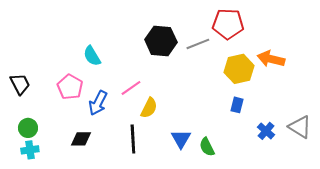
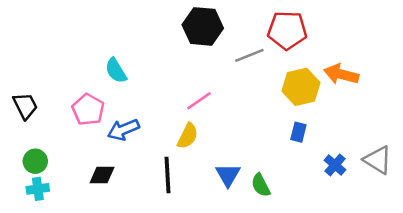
black hexagon: (161, 41) -> (203, 26), moved
pink line: (131, 88) -> (199, 101), moved
blue arrow: (98, 103) -> (123, 130), turned 40

